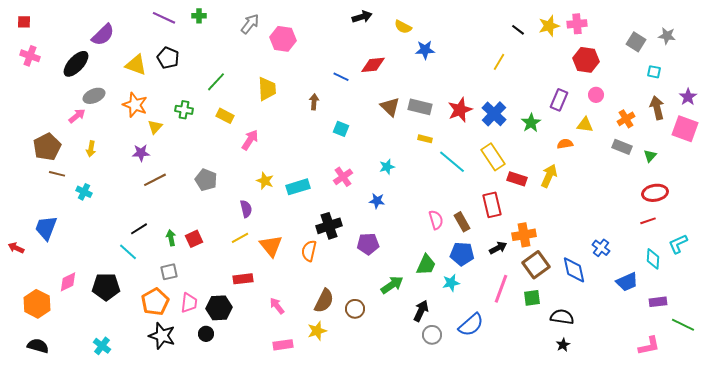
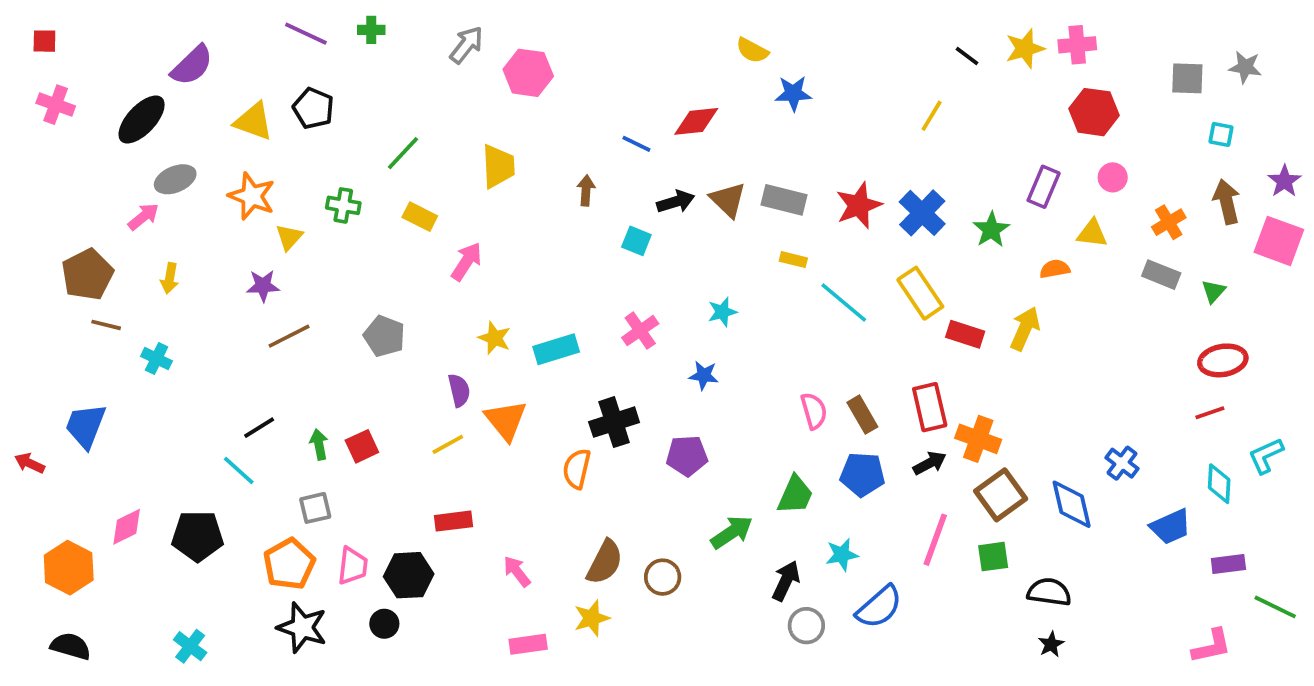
black arrow: (362, 17) -> (676, 202), moved
gray square: (636, 42) -> (1187, 78), turned -30
red rectangle: (492, 205) -> (930, 407), moved
orange cross: (524, 235) -> (978, 439), turned 30
orange triangle: (271, 246) -> (506, 420), moved
cyan star: (451, 283) -> (842, 555), moved

